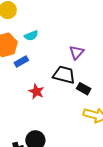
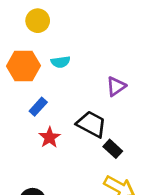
purple triangle: (77, 52) -> (116, 86), moved
blue rectangle: (21, 62) -> (38, 107), moved, turned -32

